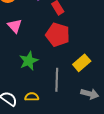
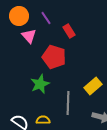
pink triangle: (15, 26) -> (29, 36), moved
red pentagon: (58, 35) -> (54, 57), moved

